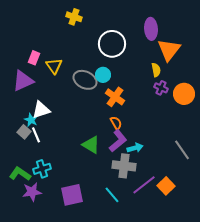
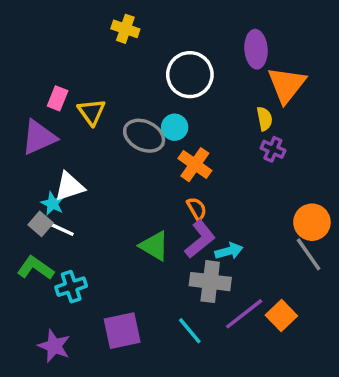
orange circle: (184, 94) -> (312, 222), moved
white line: (36, 135) -> (61, 229), turned -42
green L-shape: (20, 174) -> (36, 268), moved
purple star: (32, 192) -> (54, 346), moved, turned 30

